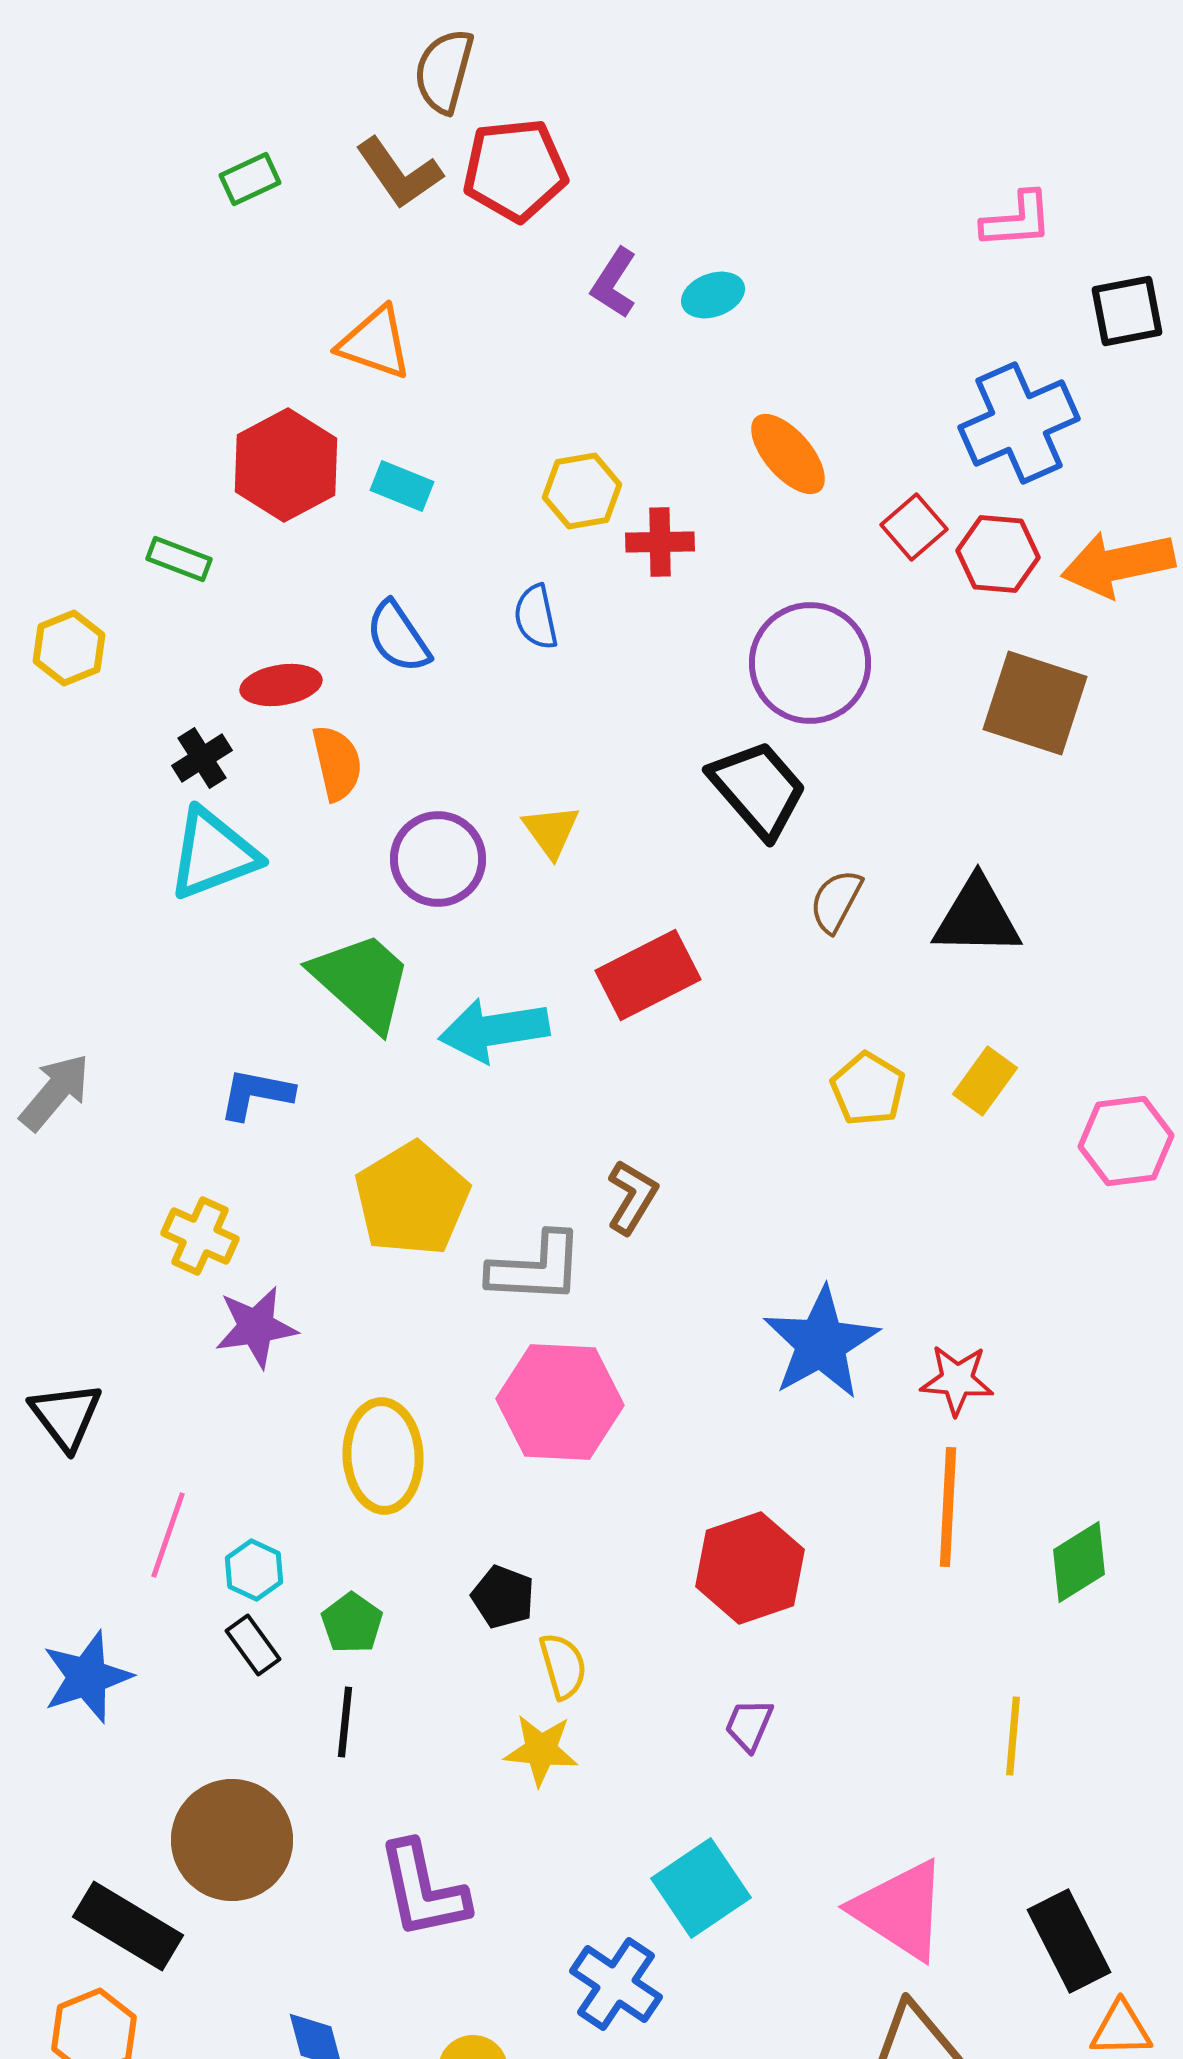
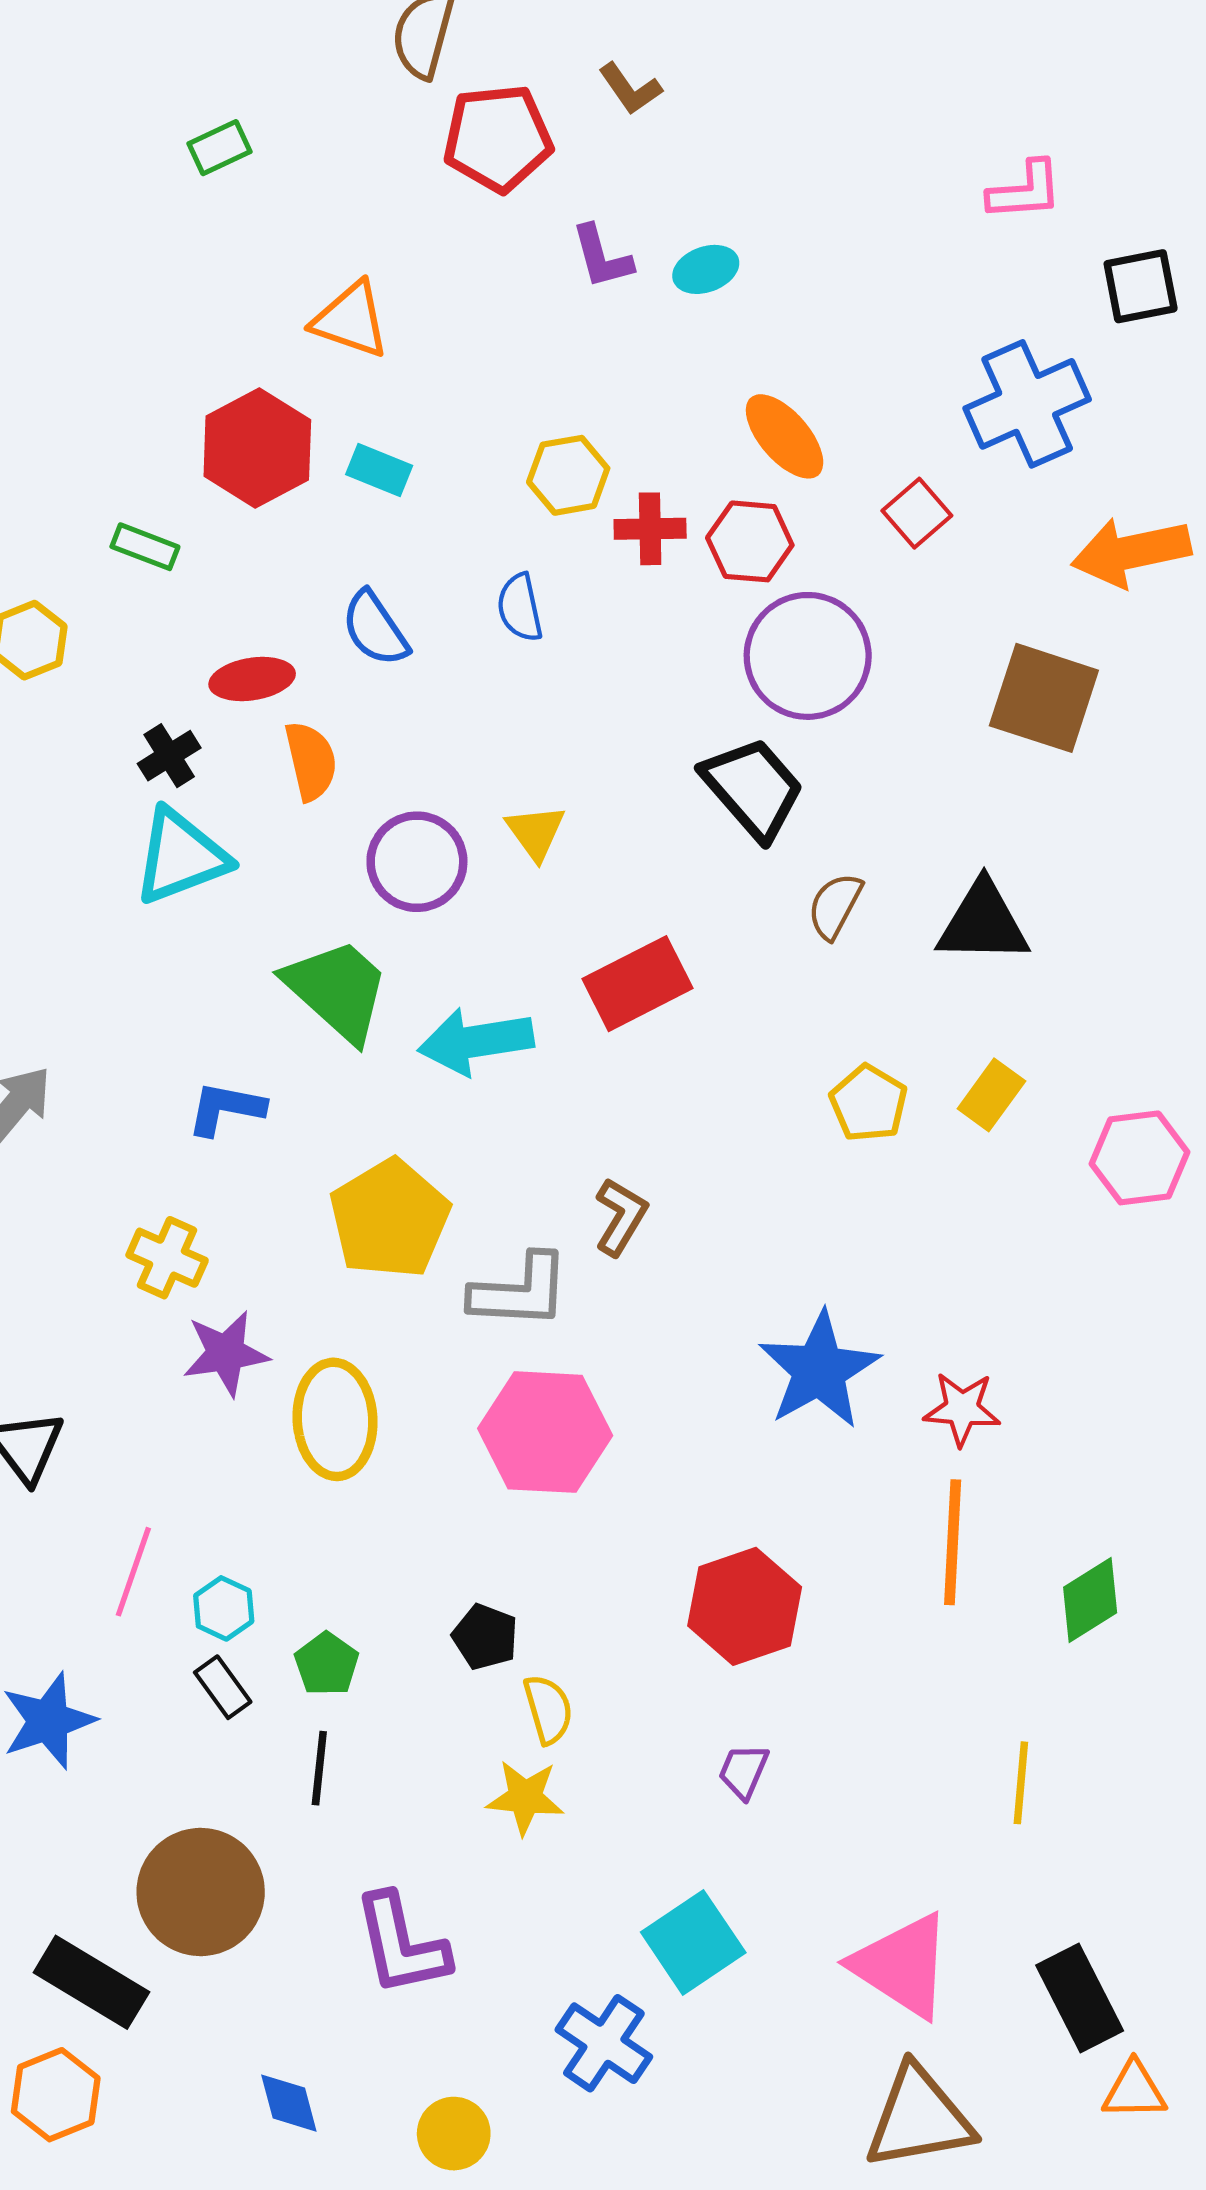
brown L-shape: (399, 173) -> (630, 89), moved, size x0.7
purple L-shape: (614, 283) -> (602, 257), turned -48
red hexagon: (998, 554) -> (750, 541), moved
yellow ellipse: (383, 1456) -> (335, 1419), moved

